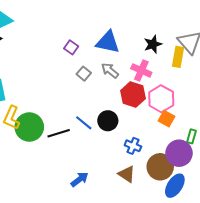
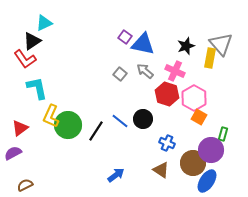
purple square: (71, 47) -> (125, 37), moved
black line: (59, 133) -> (96, 131), turned -40

